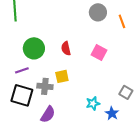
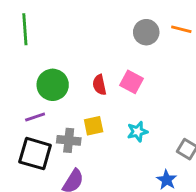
orange line: (122, 21) -> (181, 29), moved, turned -56
pink square: (99, 52) -> (132, 82), moved
cyan star: (93, 103) -> (137, 132), moved

